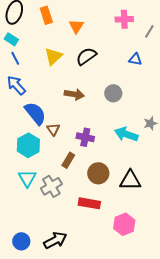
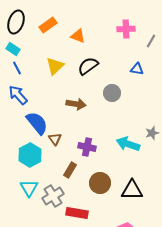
orange rectangle: (46, 15) -> (48, 25), turned 72
orange triangle: (76, 26) -> (78, 36), turned -42
gray circle: (113, 93) -> (112, 93), moved
red rectangle: (89, 203) -> (77, 213), moved

